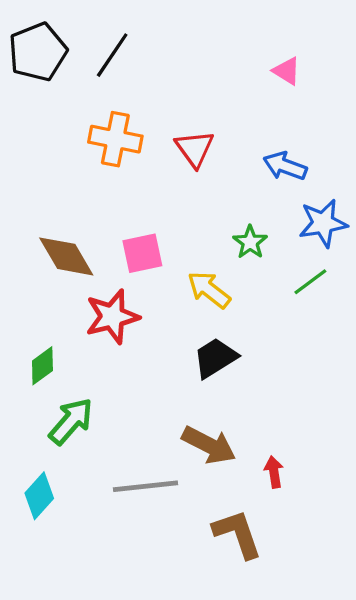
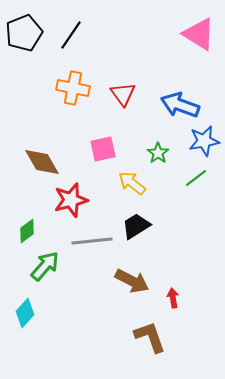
pink triangle: (287, 71) -> (199, 34), moved, size x1.8
blue arrow: (285, 166) -> (180, 105), size x1.4
pink square: (142, 253) -> (103, 149), moved
gray line: (146, 486) -> (92, 241), moved

